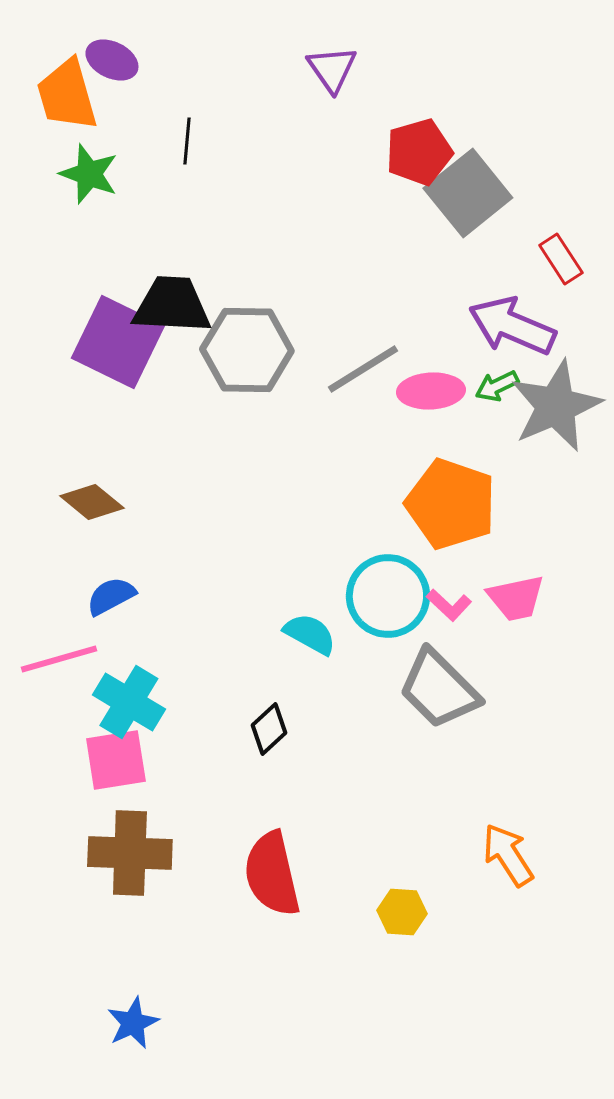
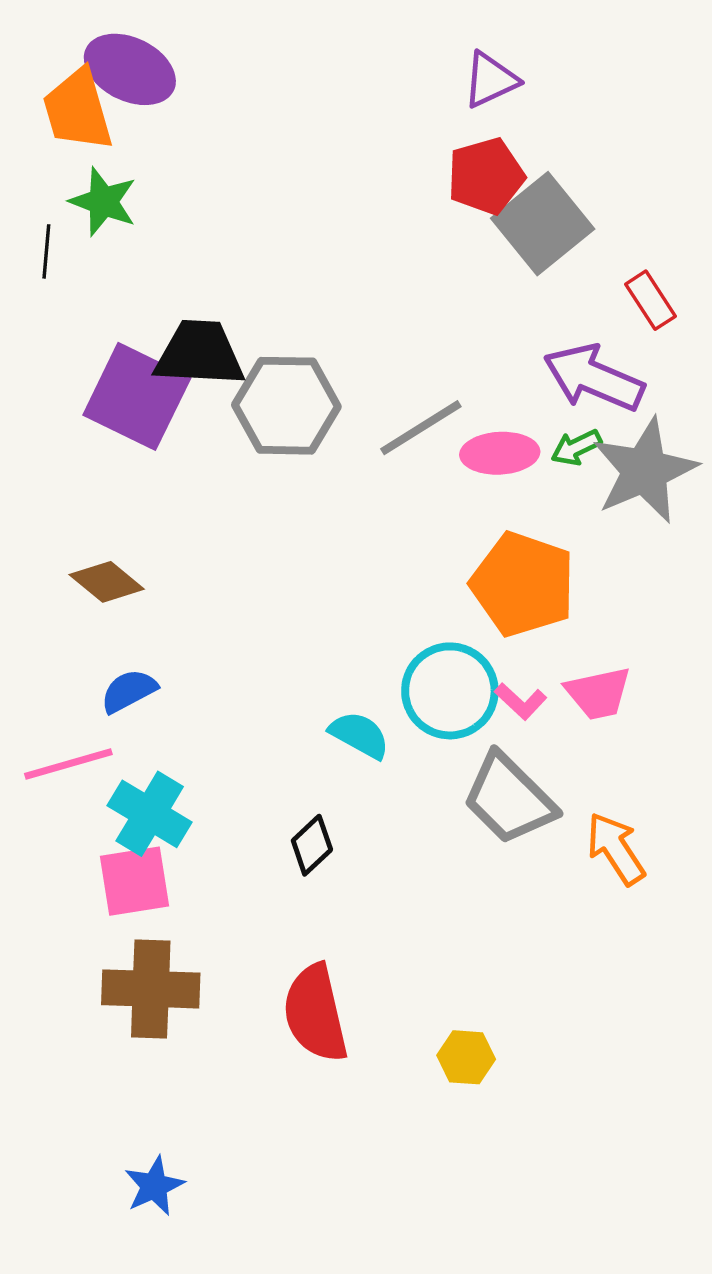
purple ellipse: (112, 60) -> (130, 69), size x1.5
purple triangle: (332, 69) -> (490, 80), moved, turned 40
black line: (187, 141) -> (46, 251), moved
orange arrow: (508, 855) -> (616, 849), moved

